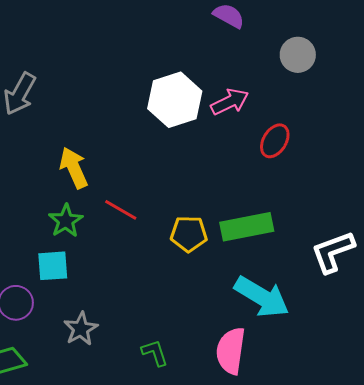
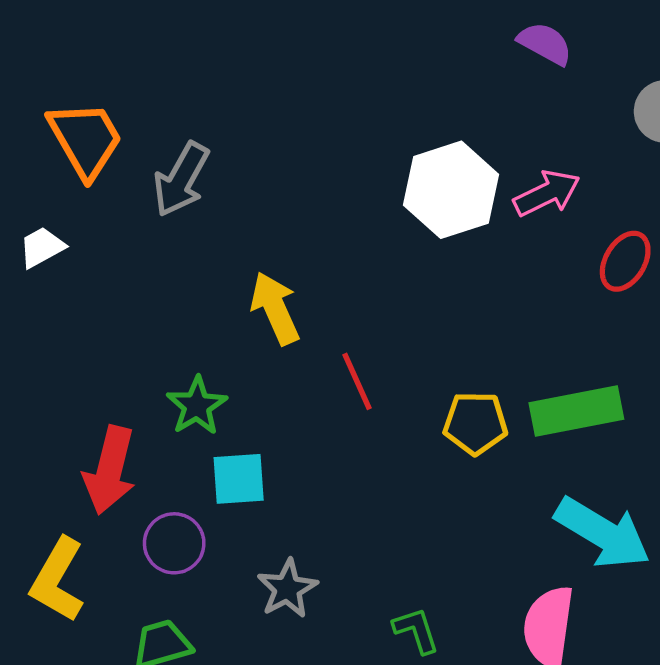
red line: (121, 210) -> (357, 381), turned 36
green star: (66, 221) -> (197, 406), moved

